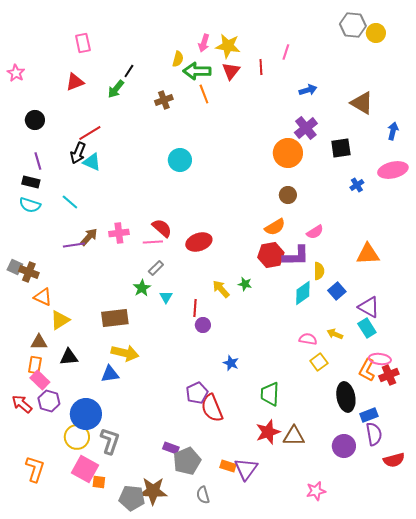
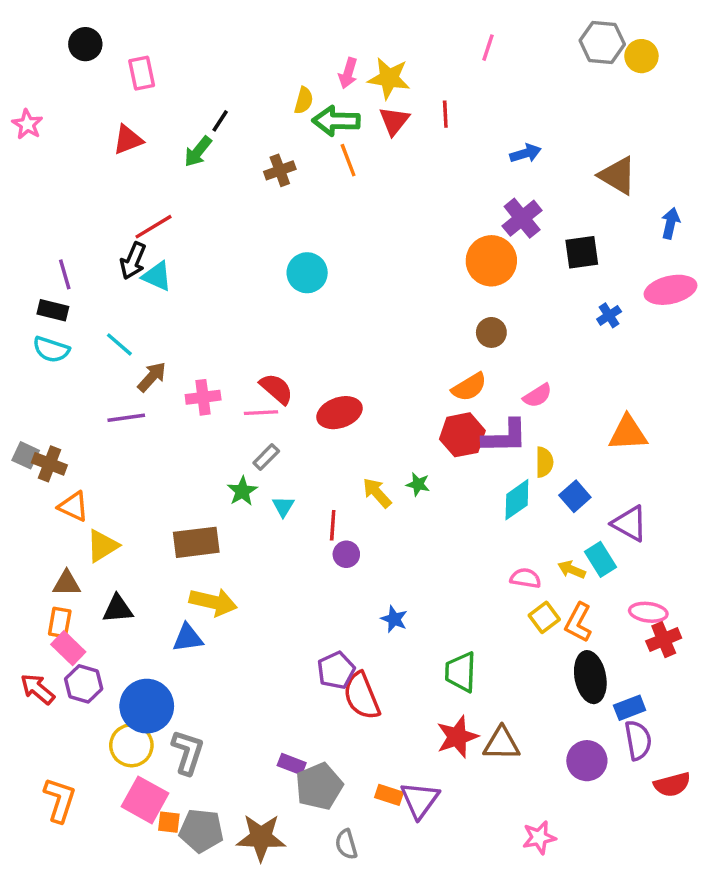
pink line: (286, 52) -> (488, 48), moved
black circle: (35, 120) -> (85, 44), moved
brown arrow: (89, 237) -> (152, 377), moved
cyan rectangle: (367, 328) -> (601, 559), moved
orange L-shape: (367, 370) -> (578, 622), moved
gray pentagon: (132, 498) -> (201, 831), moved

